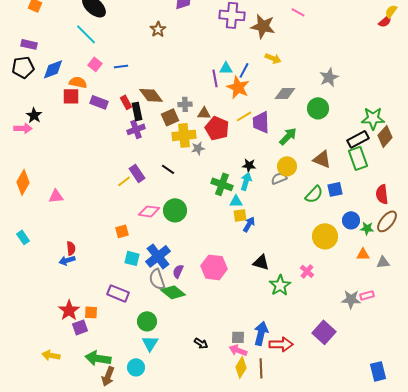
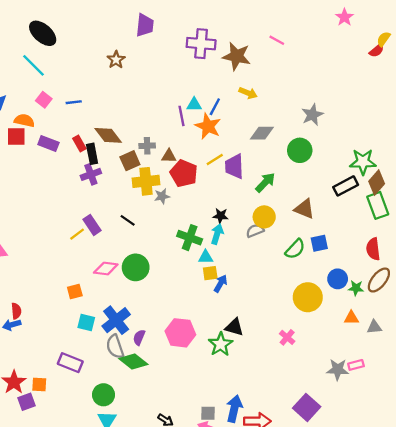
green rectangle: (358, 158) -> (378, 205), moved
green star: (280, 285) -> (221, 344), moved

